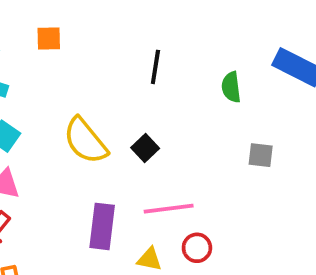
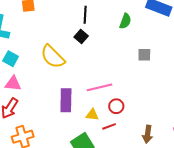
green semicircle: (231, 87) -> (125, 21), turned -147
black square: (145, 148) -> (81, 36), moved

